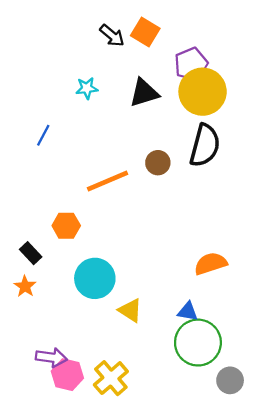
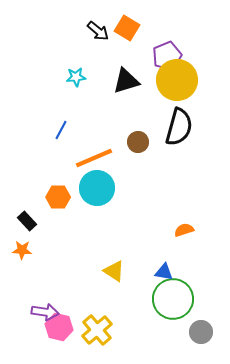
blue line: (43, 135) -> (61, 130), moved
orange semicircle: (211, 263) -> (184, 230), size x0.7
cyan circle: (95, 278) -> (97, 188), moved
orange star: (25, 286) -> (22, 250), turned -30

